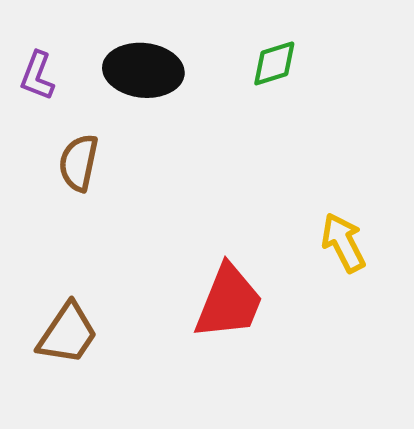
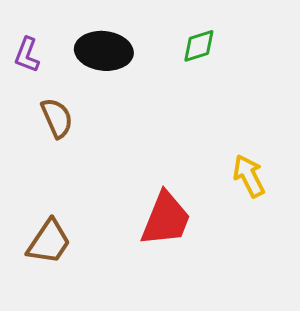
brown semicircle: (79, 163) -> (57, 118), turned 144

